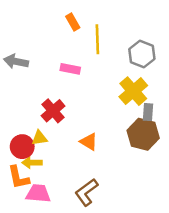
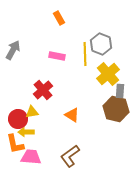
yellow line: (97, 39) -> (85, 54), moved
gray hexagon: (142, 54) -> (101, 44), moved
gray arrow: (16, 61) -> (13, 50), turned 108

